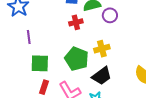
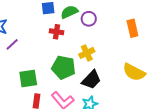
red cross: (76, 22) -> (56, 32), turned 32
purple line: (29, 37) -> (12, 44), moved, turned 64

